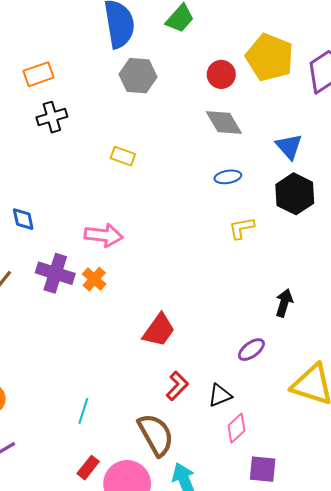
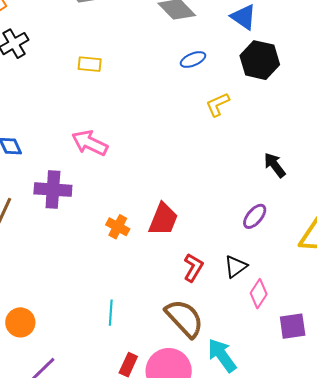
pink arrow: (104, 235) -> (90, 143), turned -147
orange cross: (94, 279) -> (118, 227), moved
black arrow: (284, 303) -> (275, 165), turned -40

